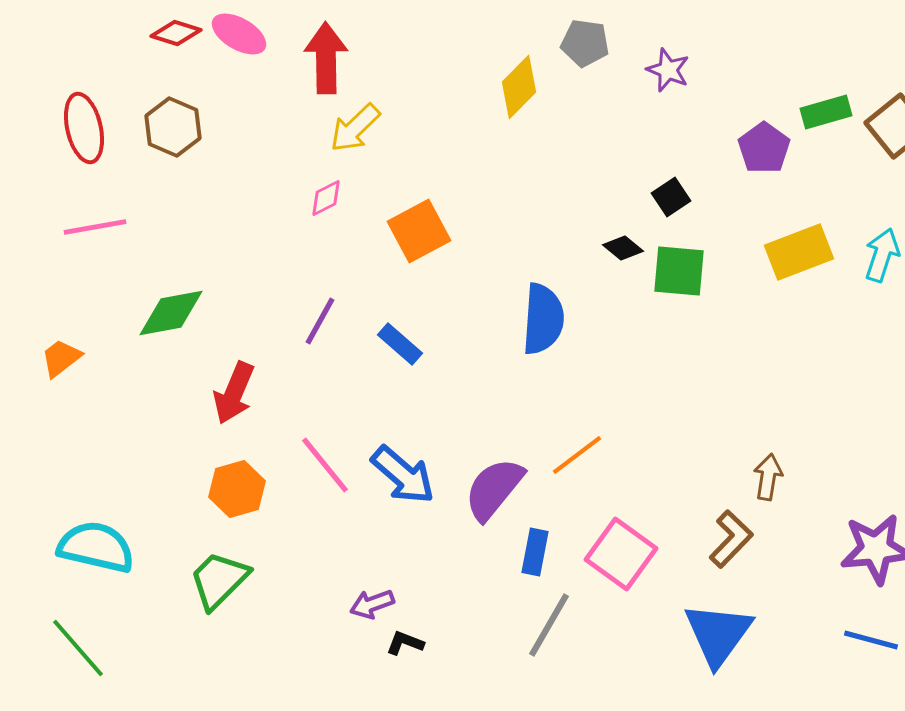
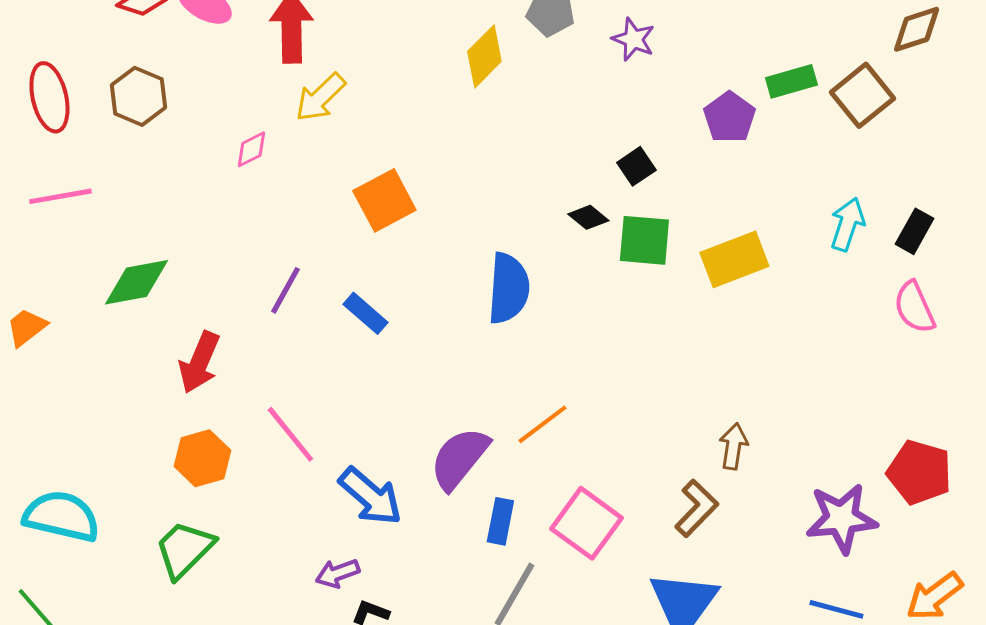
pink diamond: (326, 198) -> (251, 149), moved
yellow rectangle: (799, 252) -> (734, 259), moved
blue arrow: (403, 475) -> (370, 496), moved

